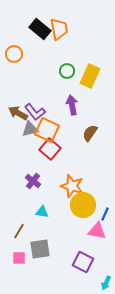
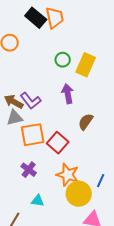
gray triangle: (30, 129) -> (15, 118), moved
orange square: (47, 130) -> (33, 135), moved, turned -35
red square: (50, 149) -> (58, 143), moved
blue line: (105, 214) -> (101, 181), moved

